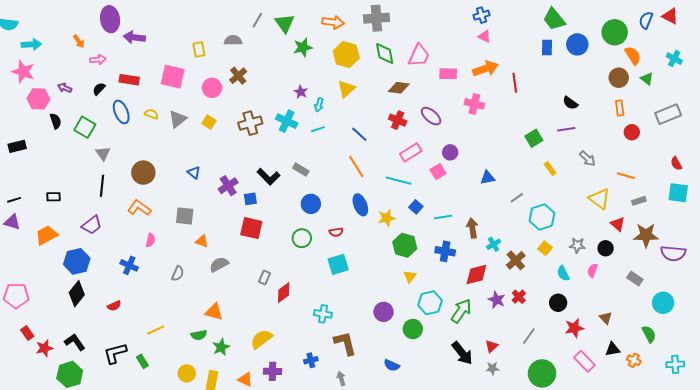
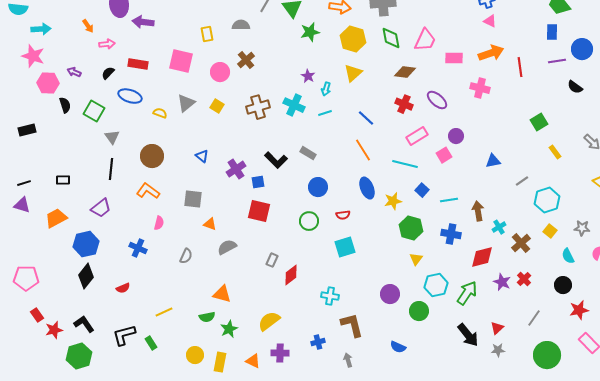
blue circle: (577, 44) -> (582, 49), moved
blue ellipse: (121, 112) -> (130, 96), turned -50
yellow semicircle: (151, 114) -> (160, 113), moved
purple line: (566, 129) -> (557, 61), moved

